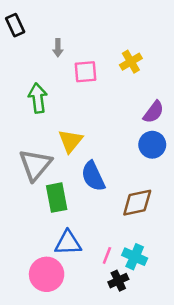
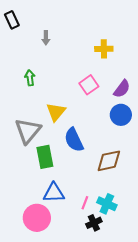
yellow cross: (131, 62) -> (104, 49), turned 30
pink square: (86, 72) -> (89, 85), moved, turned -30
green arrow: (38, 98) -> (30, 78), size x0.7

